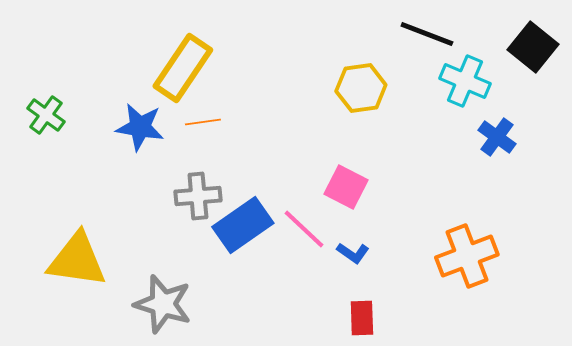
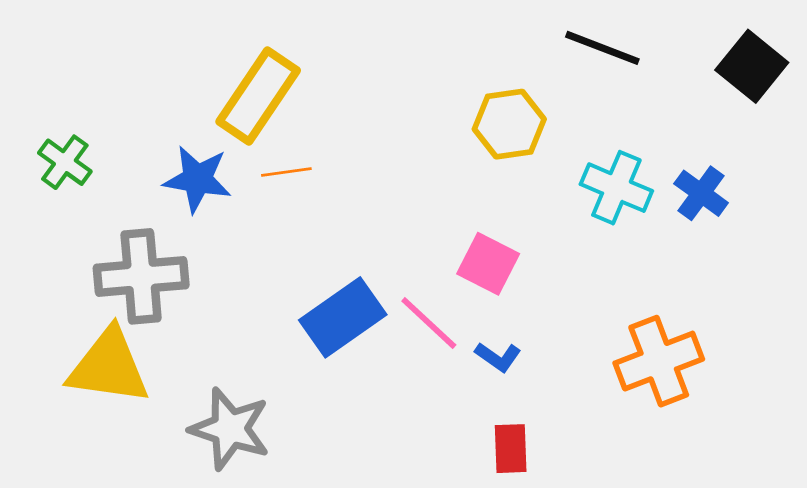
cyan cross: (465, 81) -> (616, 188), moved
gray cross: (198, 196) -> (141, 276), moved, size x1.4

